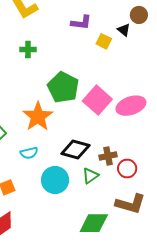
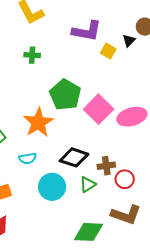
purple L-shape: (81, 23) -> (87, 31), size x1.4
black triangle: (124, 30) -> (129, 41), turned 32

